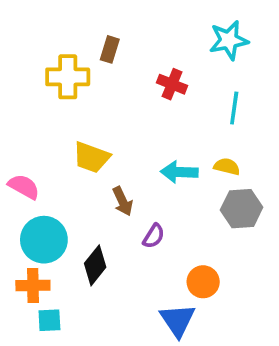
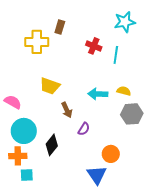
cyan line: (234, 108) -> (116, 55), moved

